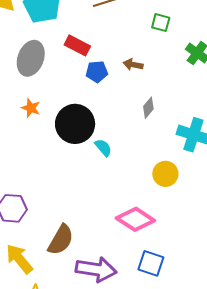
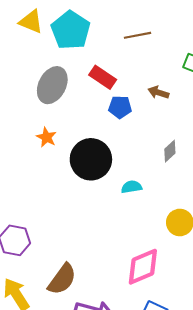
brown arrow: (133, 65) -> (158, 92), moved
cyan semicircle: (103, 148) -> (131, 187), moved, turned -66
pink diamond: (135, 219) -> (143, 267), turned -63

